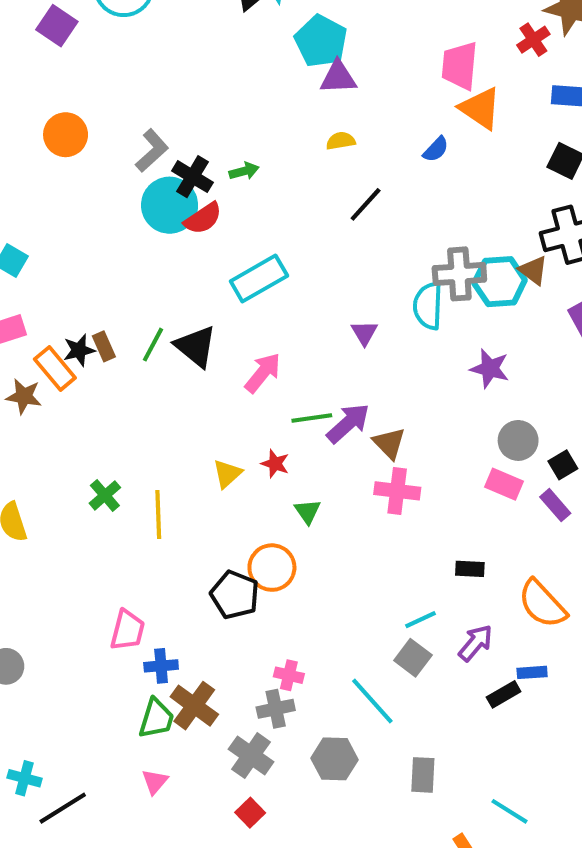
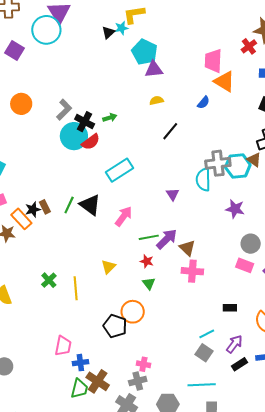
red star: (275, 464) -> (147, 261), moved
black rectangle: (504, 694) -> (240, 364), moved
cyan line: (372, 701) -> (202, 385), moved, turned -48

